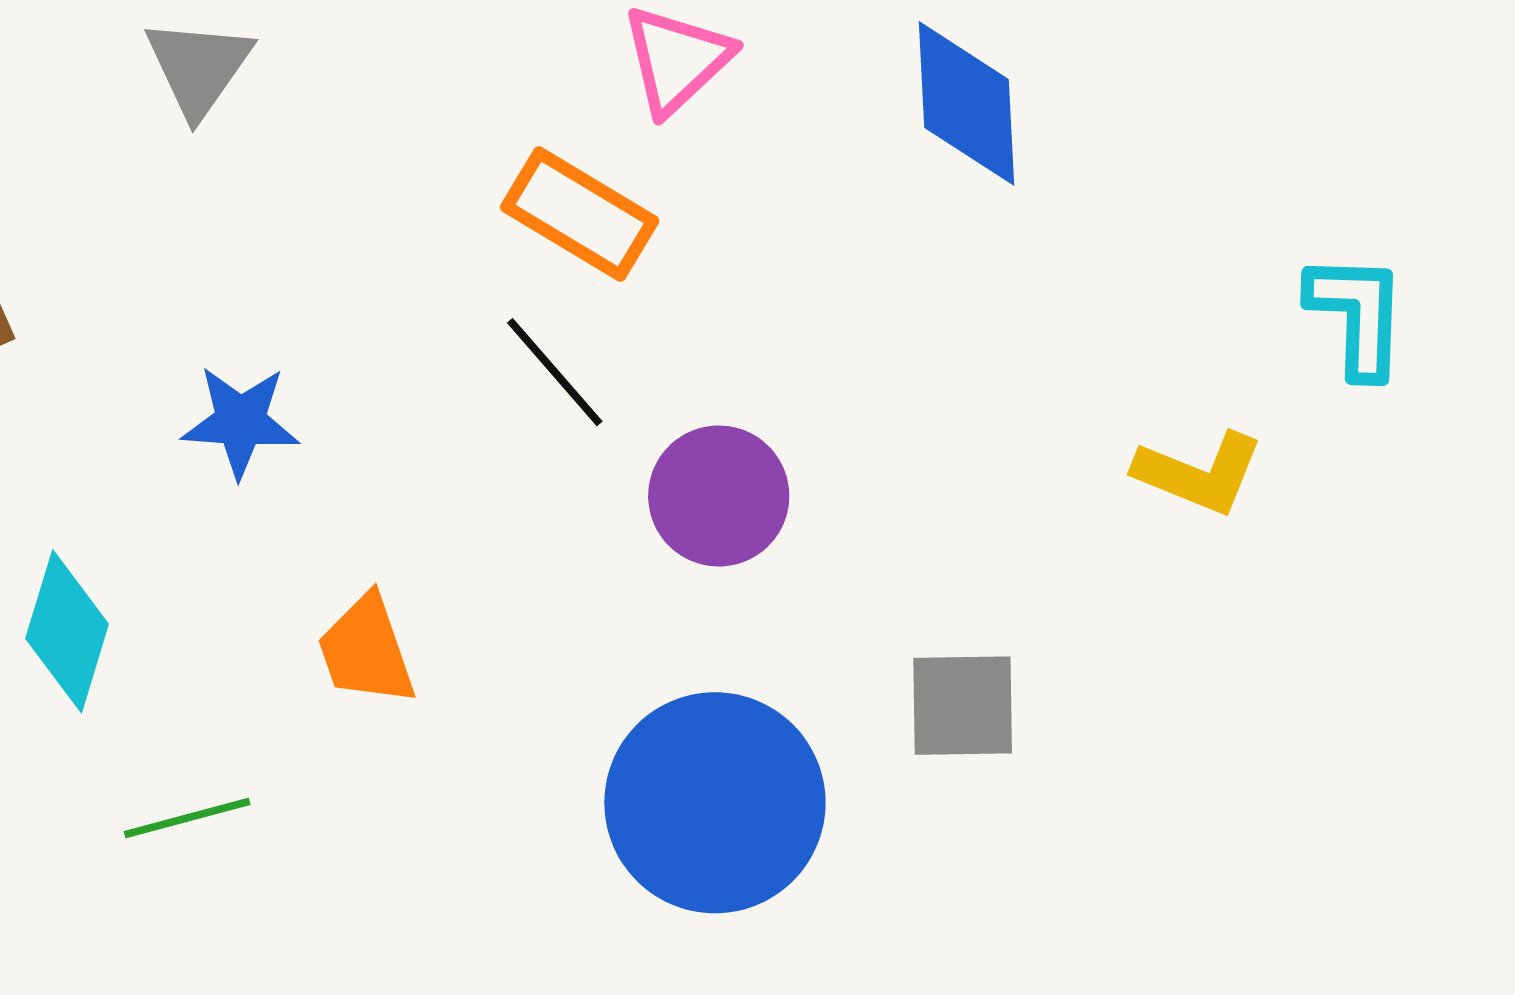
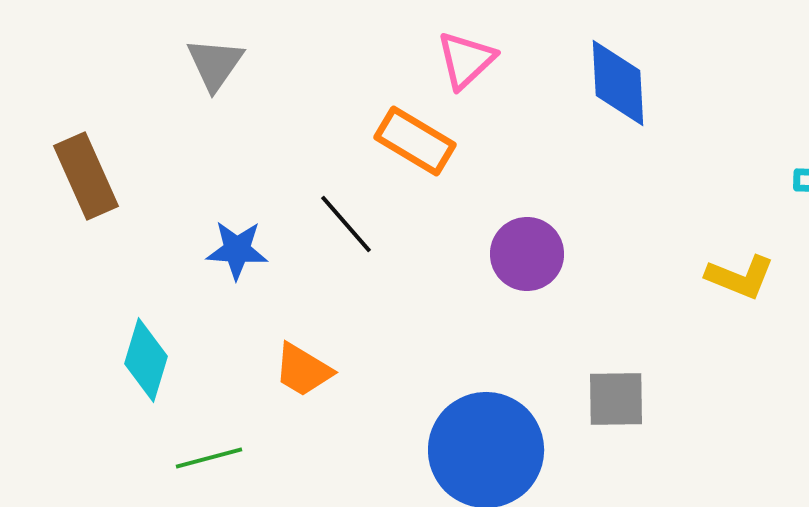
black line: (555, 372) -> (346, 224), moved
purple circle: (719, 496) -> (527, 254), moved
orange trapezoid: (366, 650) -> (303, 370), turned -40

